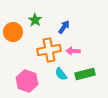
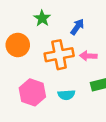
orange circle: (13, 32) -> (18, 45), moved
cyan semicircle: (61, 74) -> (66, 95), moved, turned -56

